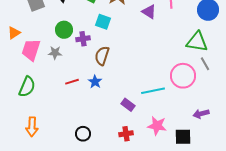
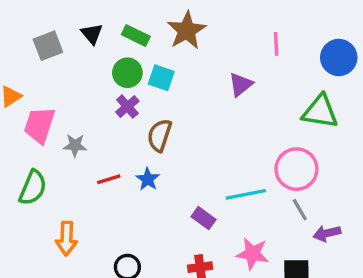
purple triangle: (149, 12) -> (241, 85), moved, turned 49
green circle: (64, 30) -> (127, 73), moved
purple cross: (83, 39) -> (127, 107), turned -32
gray star: (55, 53) -> (75, 145), moved
gray line: (205, 64) -> (300, 210), moved
orange arrow: (32, 127) -> (67, 238), moved

